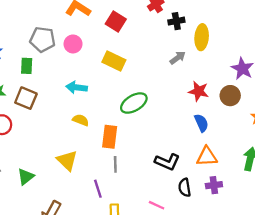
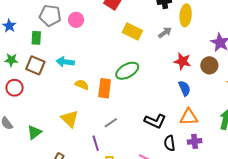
yellow rectangle: (114, 61) -> (132, 31), moved
cyan arrow: (77, 87) -> (65, 62), moved
orange rectangle: (110, 137) -> (105, 88), moved
gray line: (115, 164) -> (111, 123), turned 56

